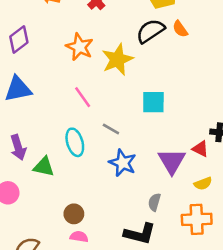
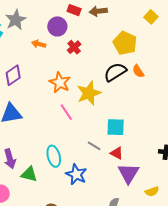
pink line: (83, 97) -> (66, 112), moved
gray line: (111, 129) -> (94, 146), moved
red triangle: (200, 149) -> (117, 153), moved
blue star: (123, 163) -> (76, 174), moved

